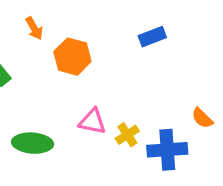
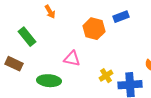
orange hexagon: (72, 57) -> (94, 29), moved
pink triangle: (92, 121) -> (72, 59), moved

